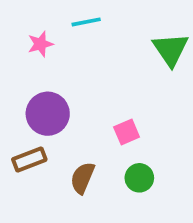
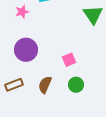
brown rectangle: (29, 159) -> (14, 85), moved

